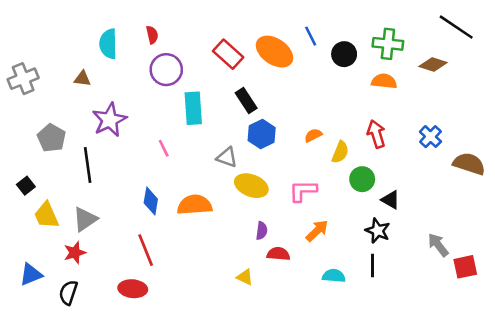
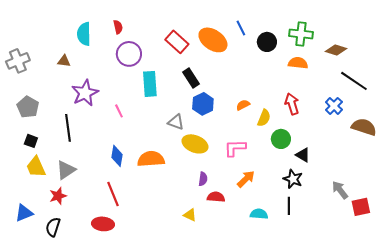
black line: (456, 27) -> (354, 81), moved
gray pentagon: (52, 138) -> (28, 107), moved
pink line: (164, 148) -> (119, 111), moved
black square: (26, 186) -> (31, 141), moved, turned -32

